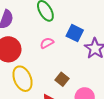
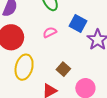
yellow ellipse: (23, 79) -> (24, 67), turned 35

